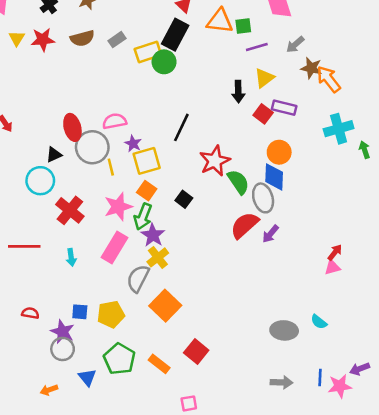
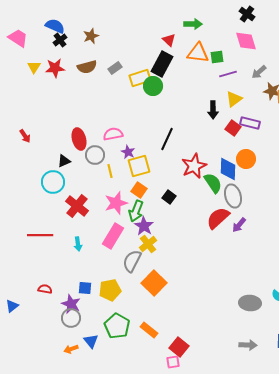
gray circle: (92, 147) -> (95, 155), size x0.7
blue diamond: (274, 177) -> (228, 169), moved
red square: (196, 351) -> (179, 347), moved
orange arrow: (49, 390) -> (71, 349), moved

